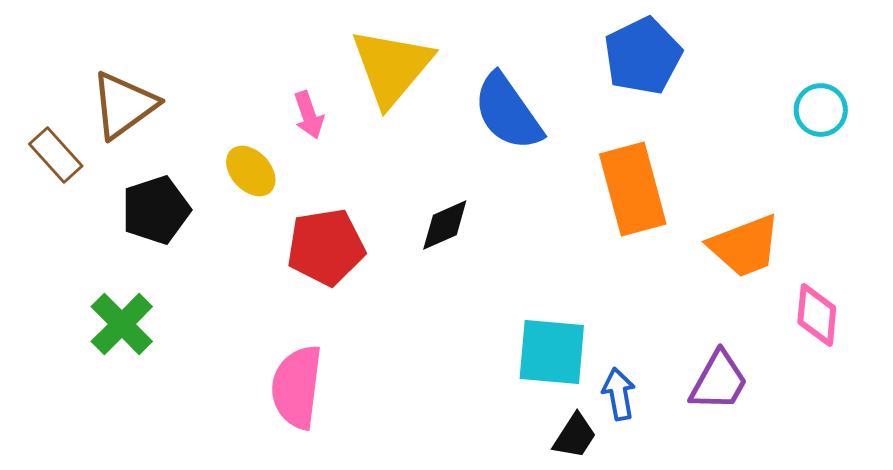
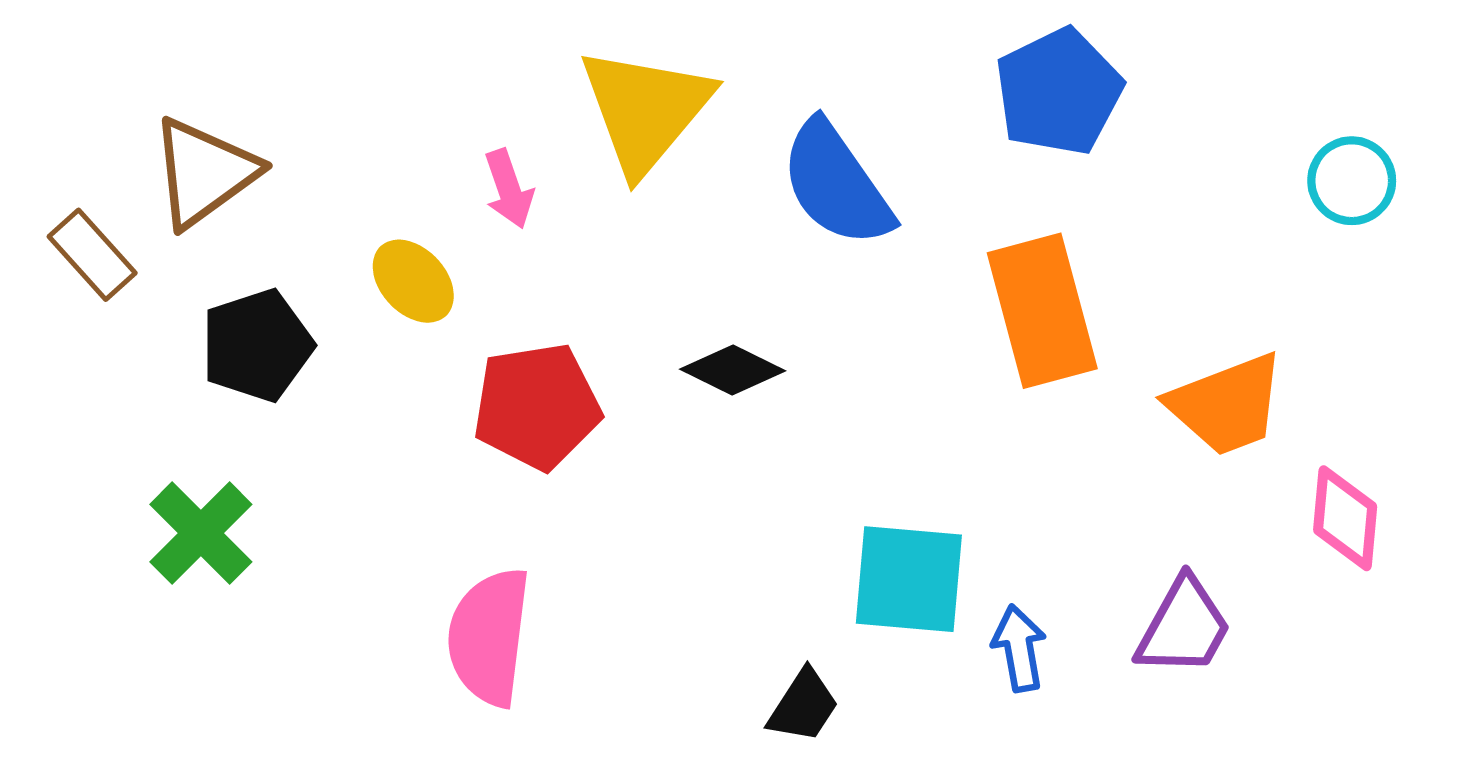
black diamond: (445, 225) -> (733, 370), turned 50
black trapezoid: (575, 436) -> (803, 706), moved

